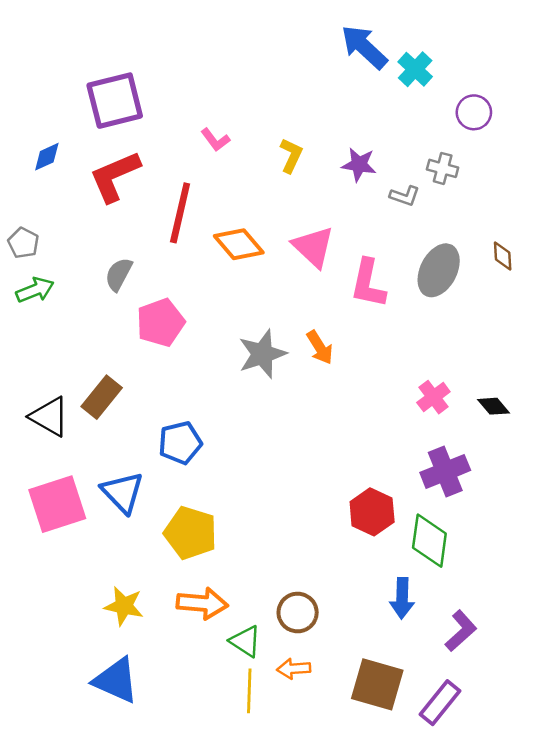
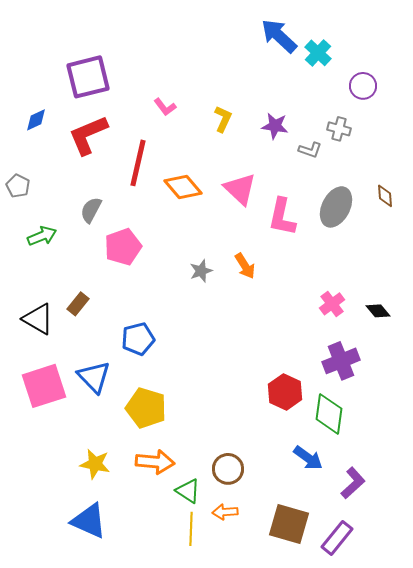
green arrow: (35, 290) -> (42, 236), moved
gray star: (262, 354) -> (201, 271), size x0.6
brown rectangle: (102, 397) -> (78, 304), size x0.7
blue arrow: (402, 598) -> (308, 458), turned -56

